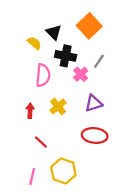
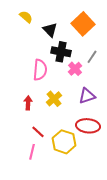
yellow semicircle: (34, 43) -> (26, 17), moved
yellow hexagon: (63, 171) -> (64, 142), moved
pink line: (32, 176) -> (32, 152), moved

